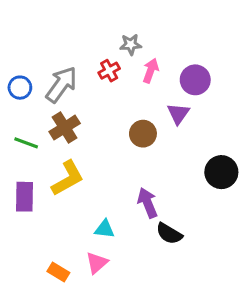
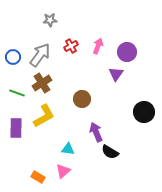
gray star: (131, 44) -> (50, 20), moved
brown circle: (143, 134) -> (82, 99), moved

